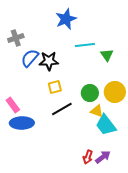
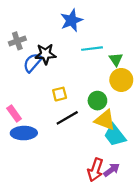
black star: (49, 61) -> (45, 54), moved
yellow circle: (115, 92) -> (121, 80), moved
yellow triangle: (97, 111) -> (105, 120), size x1.5
red arrow: (88, 157) -> (95, 170), size x1.5

